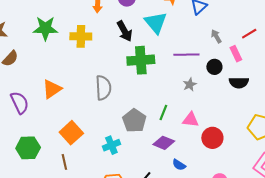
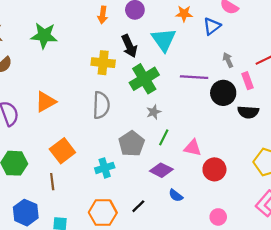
yellow cross: (81, 36) -> (103, 63), moved
green cross: (141, 60) -> (144, 79), turned -32
black circle: (214, 67) -> (223, 93), size x1.5
gray star: (190, 85) -> (154, 112), moved

